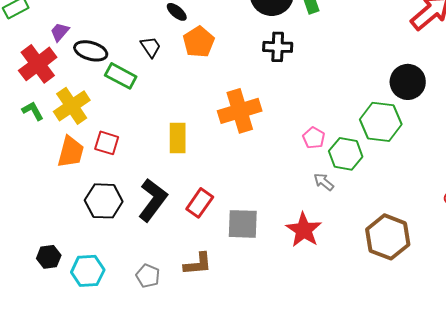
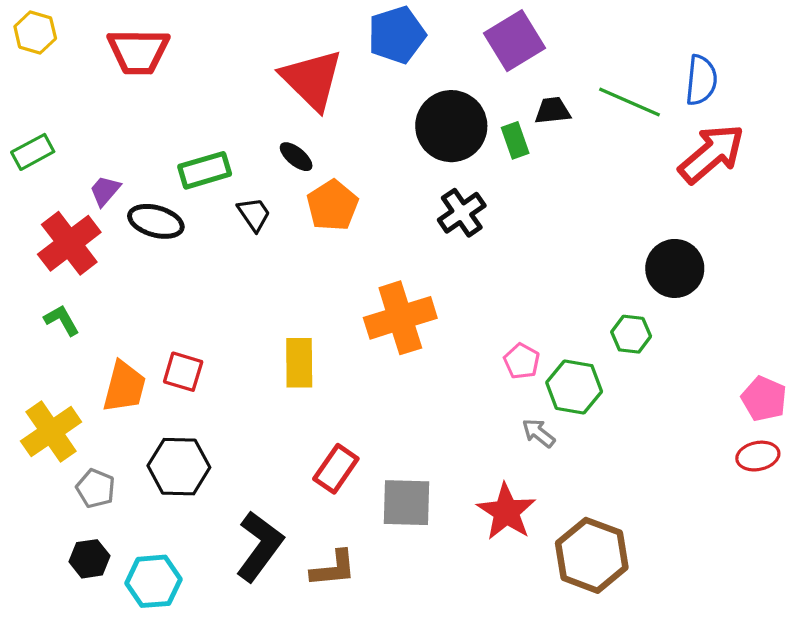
black cross: (278, 47) -> (462, 213), turned -36
green rectangle: (121, 76) -> (205, 170), moved, turned -44
yellow cross: (72, 106) -> (51, 432), moved
green hexagon: (381, 122) -> (631, 334), size x0.6
black L-shape: (153, 200) -> (260, 546), moved
brown hexagon: (388, 237) -> (592, 555), moved
gray pentagon: (148, 276) -> (96, 488), moved

